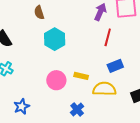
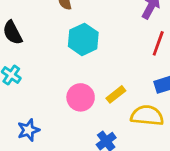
yellow rectangle: (81, 76) -> (116, 94), turned -56

